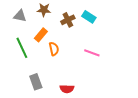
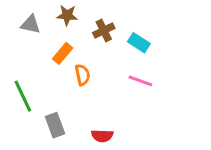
cyan rectangle: (89, 17) -> (139, 43), moved
green line: (22, 48) -> (23, 96), moved

